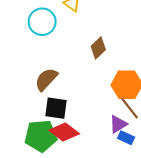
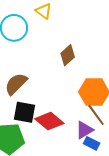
red diamond: (64, 132) -> (49, 121), moved

